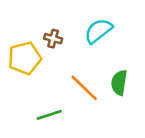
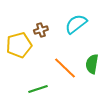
brown cross: (53, 39) -> (41, 30), turned -32

